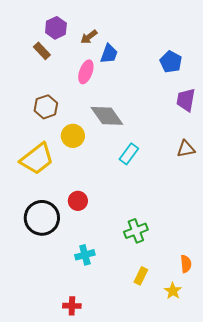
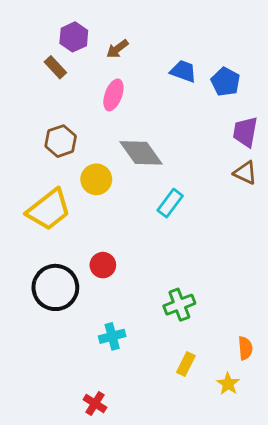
blue trapezoid: (109, 54) -> (183, 71), moved, turned -90
brown triangle: (186, 149) -> (245, 173), moved, turned 36
red cross: (72, 306) -> (95, 404), turned 30

